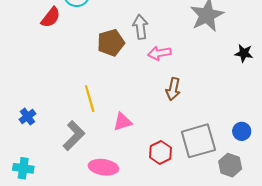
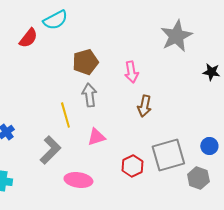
gray arrow: (140, 27) -> (89, 95), moved
pink arrow: (159, 53) -> (131, 72), turned -90

